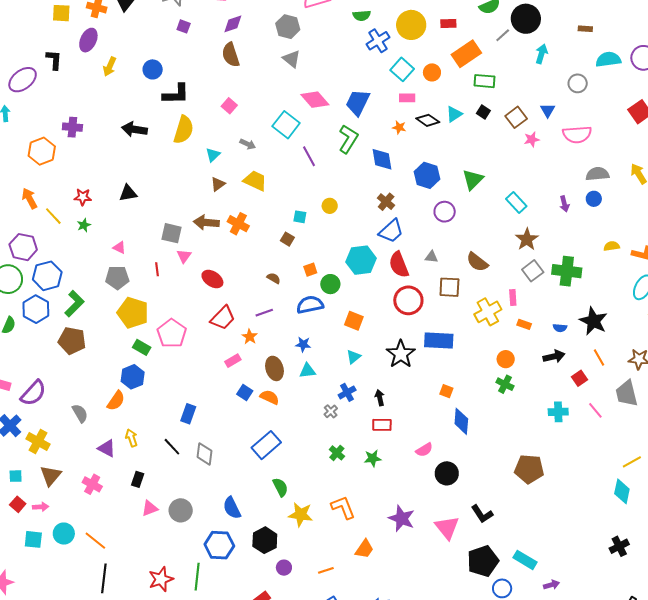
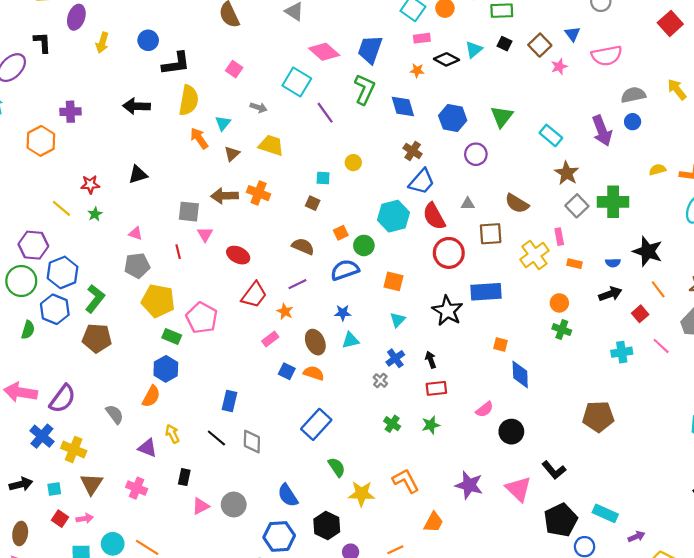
orange arrow: (29, 198) -> (199, 138), moved
purple arrow: (564, 204) -> (602, 131), size x1.8
brown semicircle: (274, 278) -> (303, 246), size x1.5

